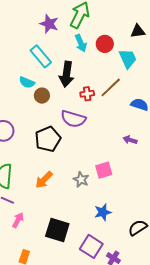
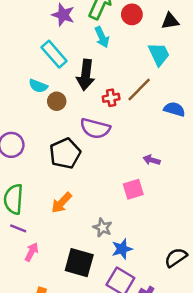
red circle: (105, 44) -> (132, 14), moved
purple arrow: (130, 140) -> (152, 160), moved
gray star: (81, 180) -> (103, 228), moved
blue star: (103, 212) -> (122, 249), moved

